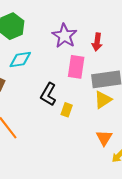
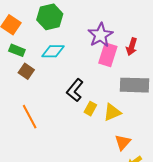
pink rectangle: (76, 67) -> (108, 55), moved
yellow triangle: (103, 100) -> (112, 112), moved

